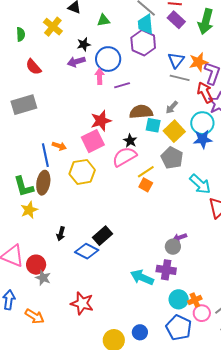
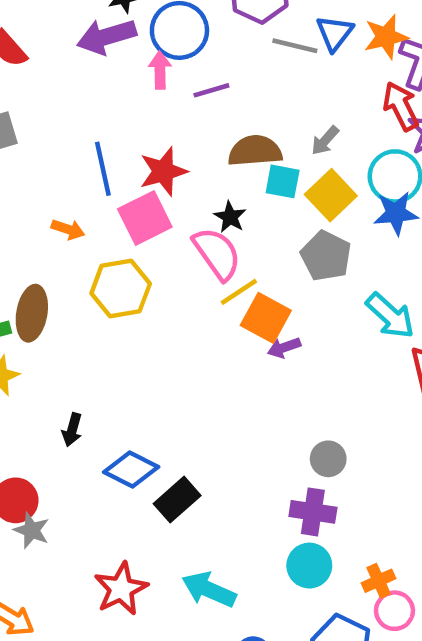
purple arrow: (76, 62) -> (106, 37), size x1.4
gray line: (180, 78) -> (295, 46), moved
blue line: (45, 155) -> (103, 169), moved
pink semicircle: (124, 157) -> (217, 254), turned 85
yellow line: (146, 172) -> (239, 292), moved
orange square: (146, 185) -> (266, 318), size x1.5
black rectangle: (103, 236) -> (177, 500), moved
purple arrow: (180, 238) -> (284, 348), moved
cyan arrow: (142, 277) -> (209, 590), moved
cyan circle: (179, 299) -> (309, 566), moved
red star: (82, 303) -> (121, 589), turned 30

